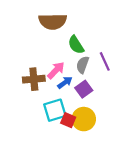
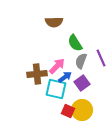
brown semicircle: (53, 22) -> (54, 22), size x0.7
cyan square: (55, 110) -> (56, 89), moved, turned 30

